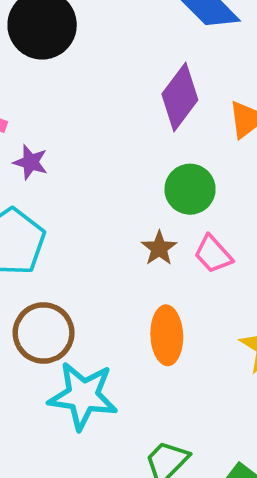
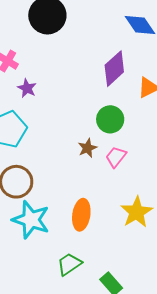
pink trapezoid: (213, 254) -> (116, 157), turned 70
orange ellipse: (167, 335) -> (81, 215), moved

